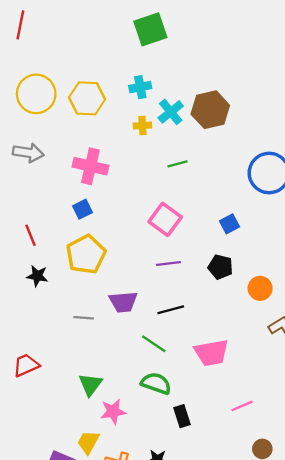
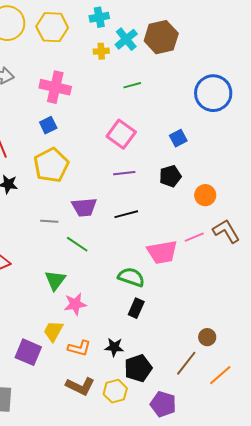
black pentagon: (220, 267) -> (170, 176), turned -30
green line: (154, 344) -> (77, 244), moved
green semicircle: (156, 383) -> (131, 277), moved
pink line: (242, 406) -> (194, 237), moved
black rectangle: (182, 416) -> (136, 308), turned 42

